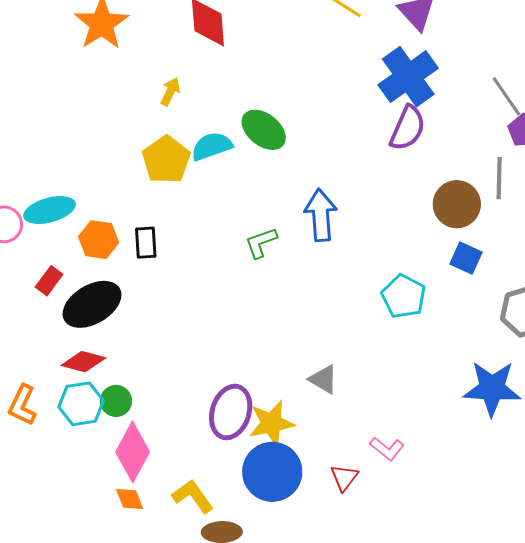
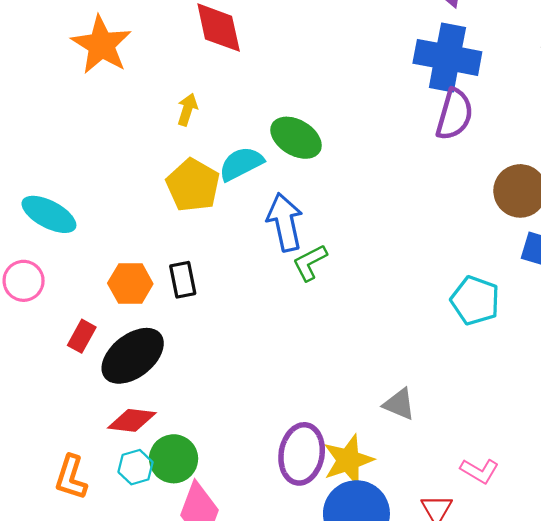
blue cross: (408, 77) -> (447, 57), turned -36
cyan ellipse: (49, 210) -> (49, 214), moved, turned 51
blue arrow: (321, 215) -> (285, 222), moved
green circle: (116, 401) -> (174, 459), size x1.4
cyan hexagon: (81, 404) -> (136, 467), size x0.7

